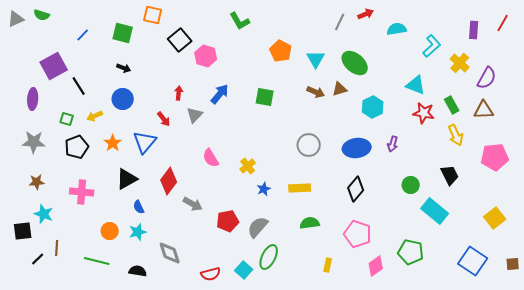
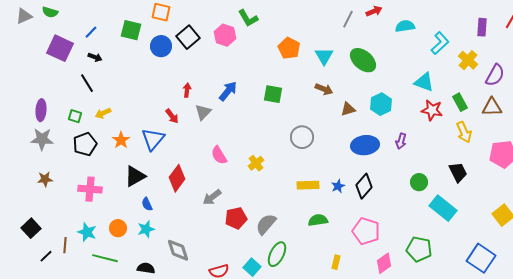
pink hexagon: (206, 56) -> (225, 35), moved
purple square: (54, 66) -> (60, 48), moved, turned -36
black arrow: (124, 68) -> (95, 57), moved
brown triangle: (340, 89) -> (348, 109), moved
purple ellipse: (33, 99) -> (41, 110), moved
blue circle: (123, 99) -> (161, 46), moved
gray circle: (309, 145) -> (302, 137), moved
blue star: (264, 189) -> (338, 186), moved
gray arrow: (193, 204) -> (212, 197), moved, turned 114
cyan star: (44, 214) -> (87, 232), moved
black square: (23, 231) -> (31, 228), turned -36

